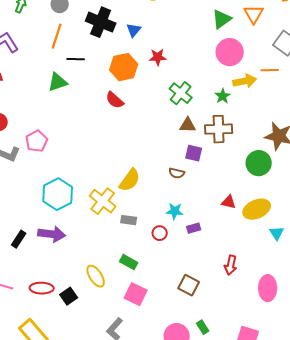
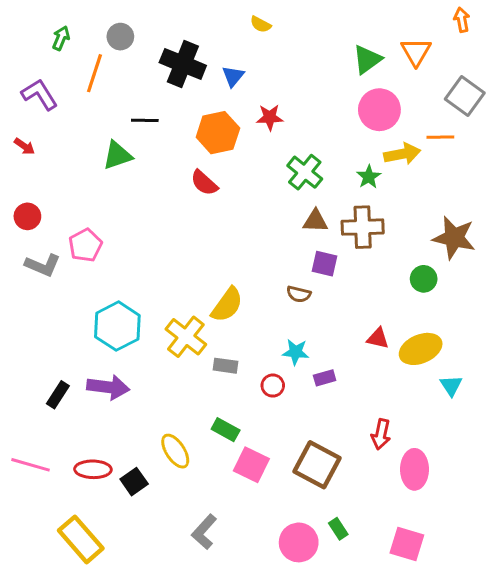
orange line: (57, 36) -> (94, 73), moved
green circle: (259, 163) -> (424, 279), size x0.7
brown square: (189, 285) -> (317, 465), size x1.4
pink ellipse: (268, 288) -> (414, 469), moved
pink square: (136, 294) -> (251, 465), moved

